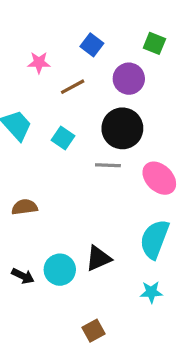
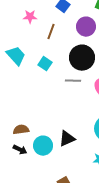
brown line: (73, 87) -> (51, 32), turned -42
brown semicircle: (24, 207) -> (21, 130), moved

